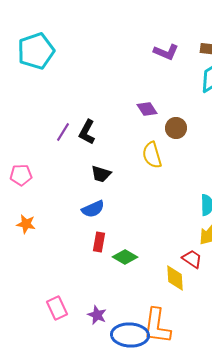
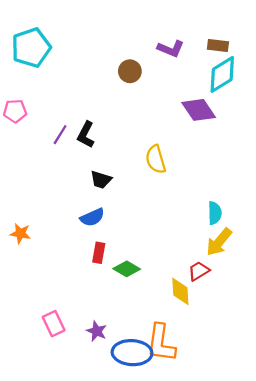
purple diamond: (147, 109) -> (199, 110), moved, size x1.5
brown circle: (176, 128) -> (130, 71), moved
pink pentagon: (21, 175) -> (15, 111), moved
red trapezoid: (192, 259) -> (199, 271), turned -65

